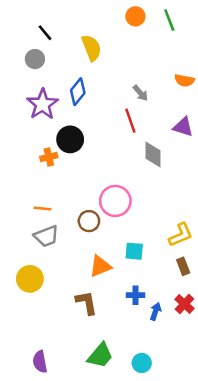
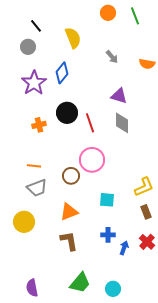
gray arrow: (140, 93) -> (112, 57), moved
red line: (130, 121) -> (90, 123), moved
purple triangle: (183, 127) -> (119, 96), moved
black circle: (70, 139) -> (67, 113), moved
orange triangle: (100, 266) -> (69, 212), moved

